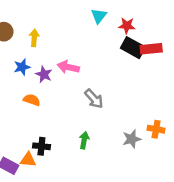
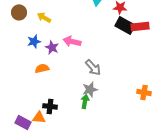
yellow arrow: (34, 38) -> (44, 17), turned -64
orange semicircle: (32, 100) -> (42, 68), turned -32
gray star: (132, 139) -> (90, 89), moved

